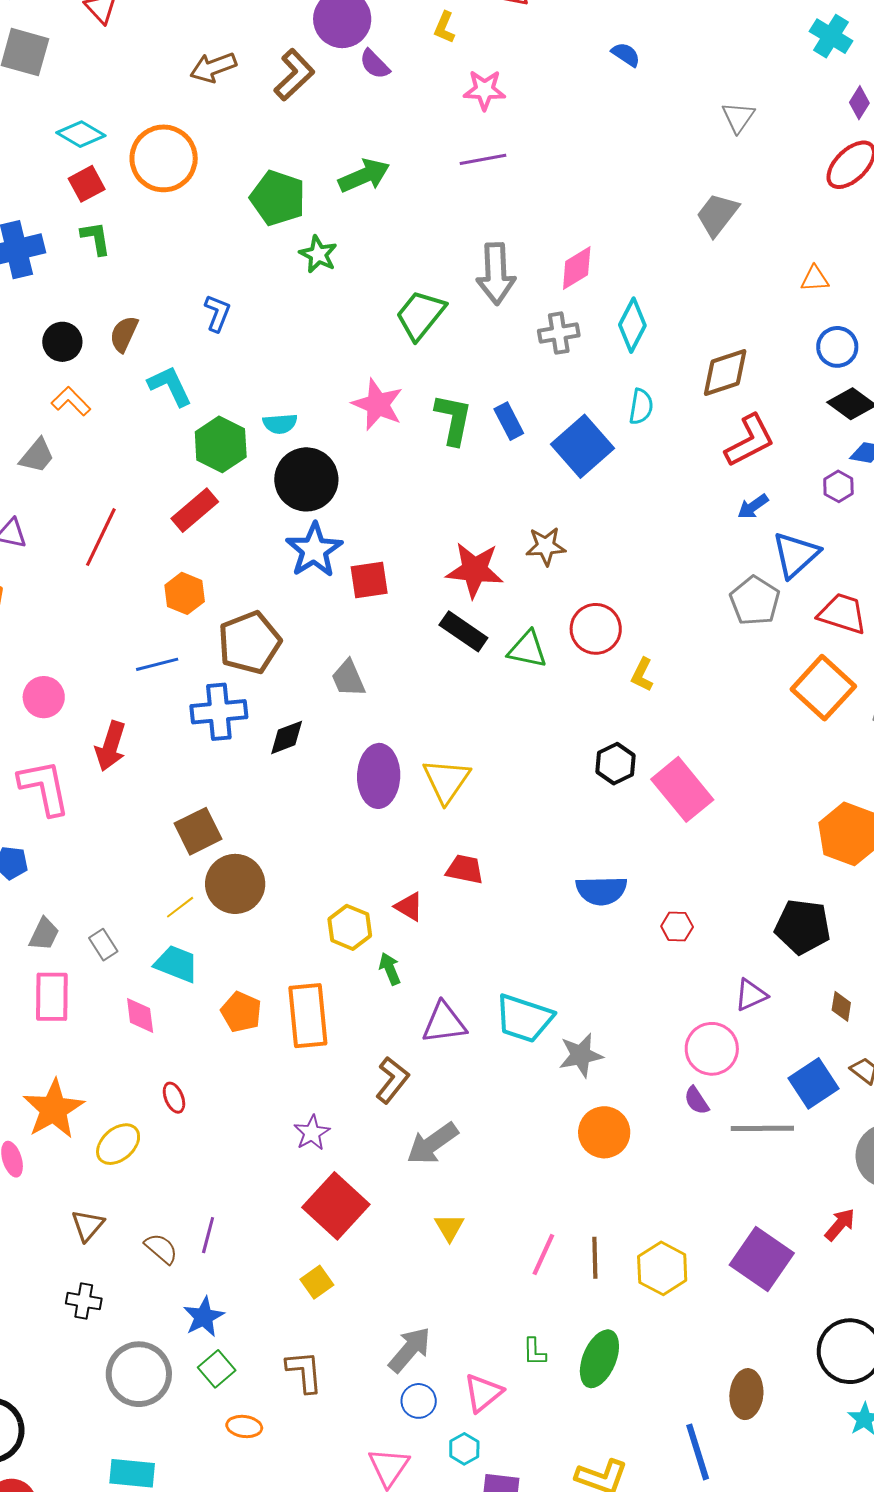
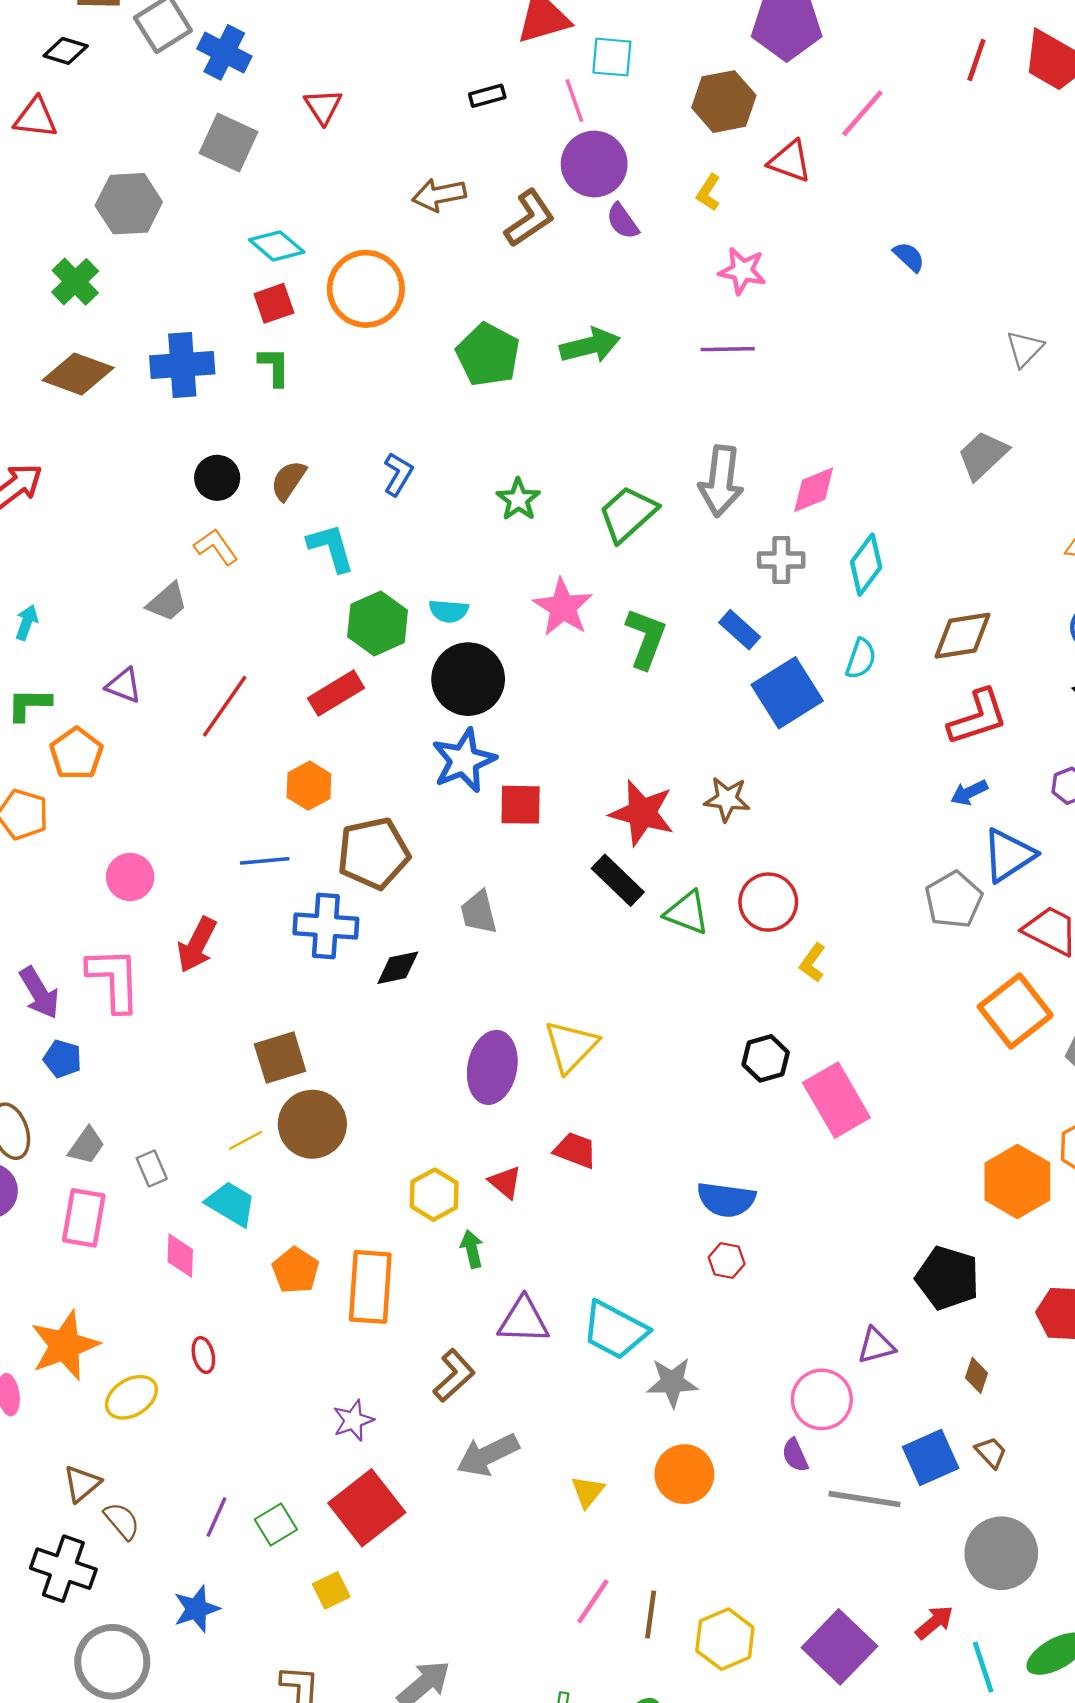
green star: (318, 254) -> (518, 500), moved
blue rectangle: (509, 421) -> (740, 630), moved, turned -30
purple ellipse: (379, 776) -> (492, 1067), moved
red hexagon: (677, 927) -> (727, 1261), moved
yellow triangle: (449, 1227) -> (588, 1492), moved
brown semicircle: (161, 1249) -> (122, 1521), moved
black cross: (84, 1301) -> (63, 1569), size x1.6
green square: (217, 1369) -> (276, 1525), moved

